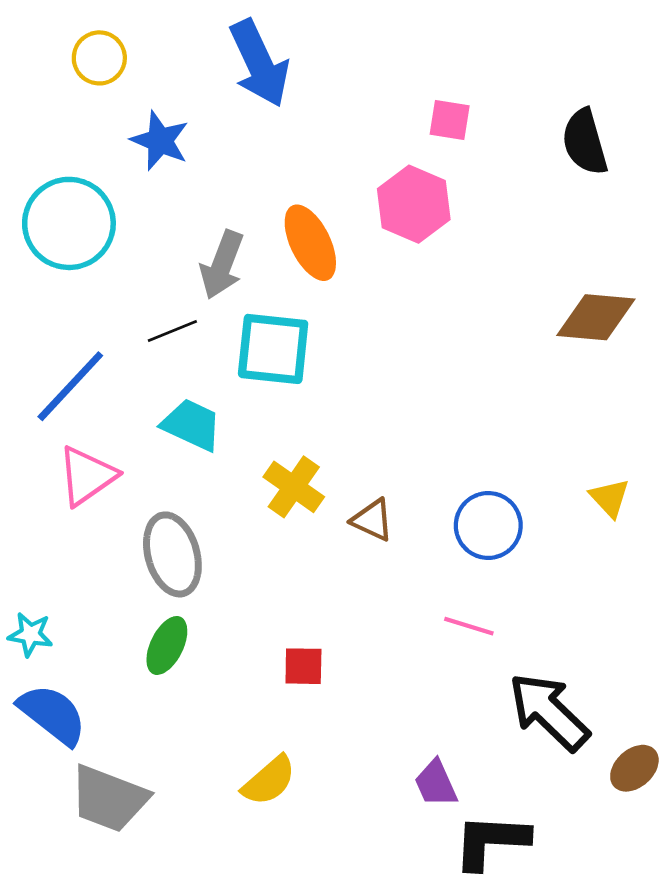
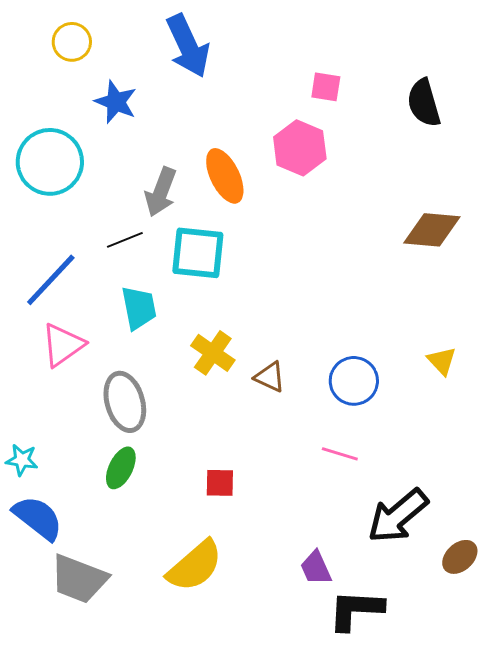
cyan trapezoid: (192, 425) -> (139, 308), turned 54
black arrow: (549, 712) -> (398, 516), turned -84
yellow semicircle: (269, 781) -> (195, 566), size x1.4

